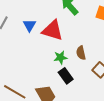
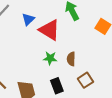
black rectangle: (66, 76) -> (57, 86), moved

